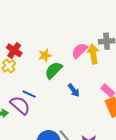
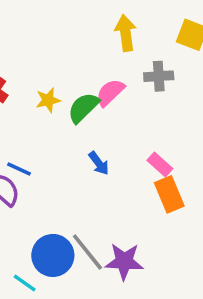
yellow arrow: (93, 54) -> (126, 33), moved
green semicircle: (54, 70) -> (83, 108), moved

